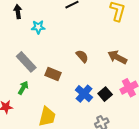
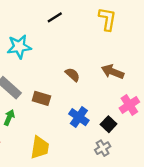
cyan star: (38, 27) -> (19, 47), size x1.5
black square: (105, 94) -> (109, 124), moved

